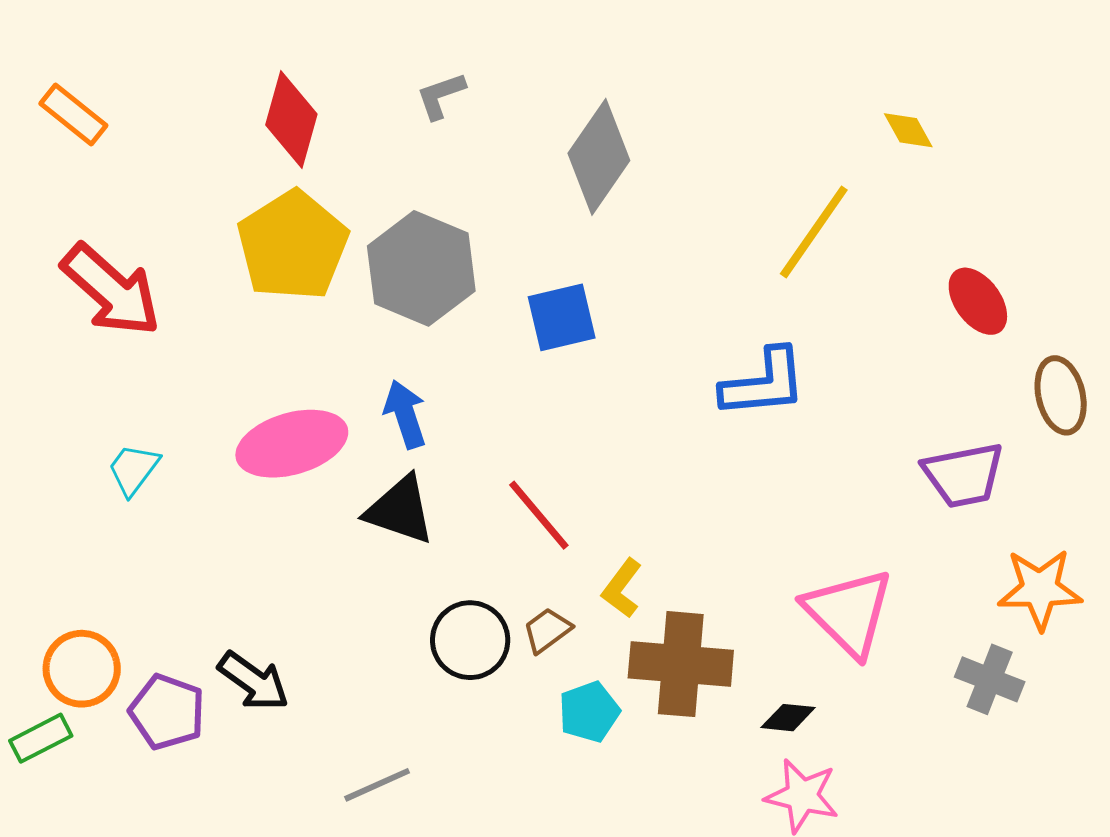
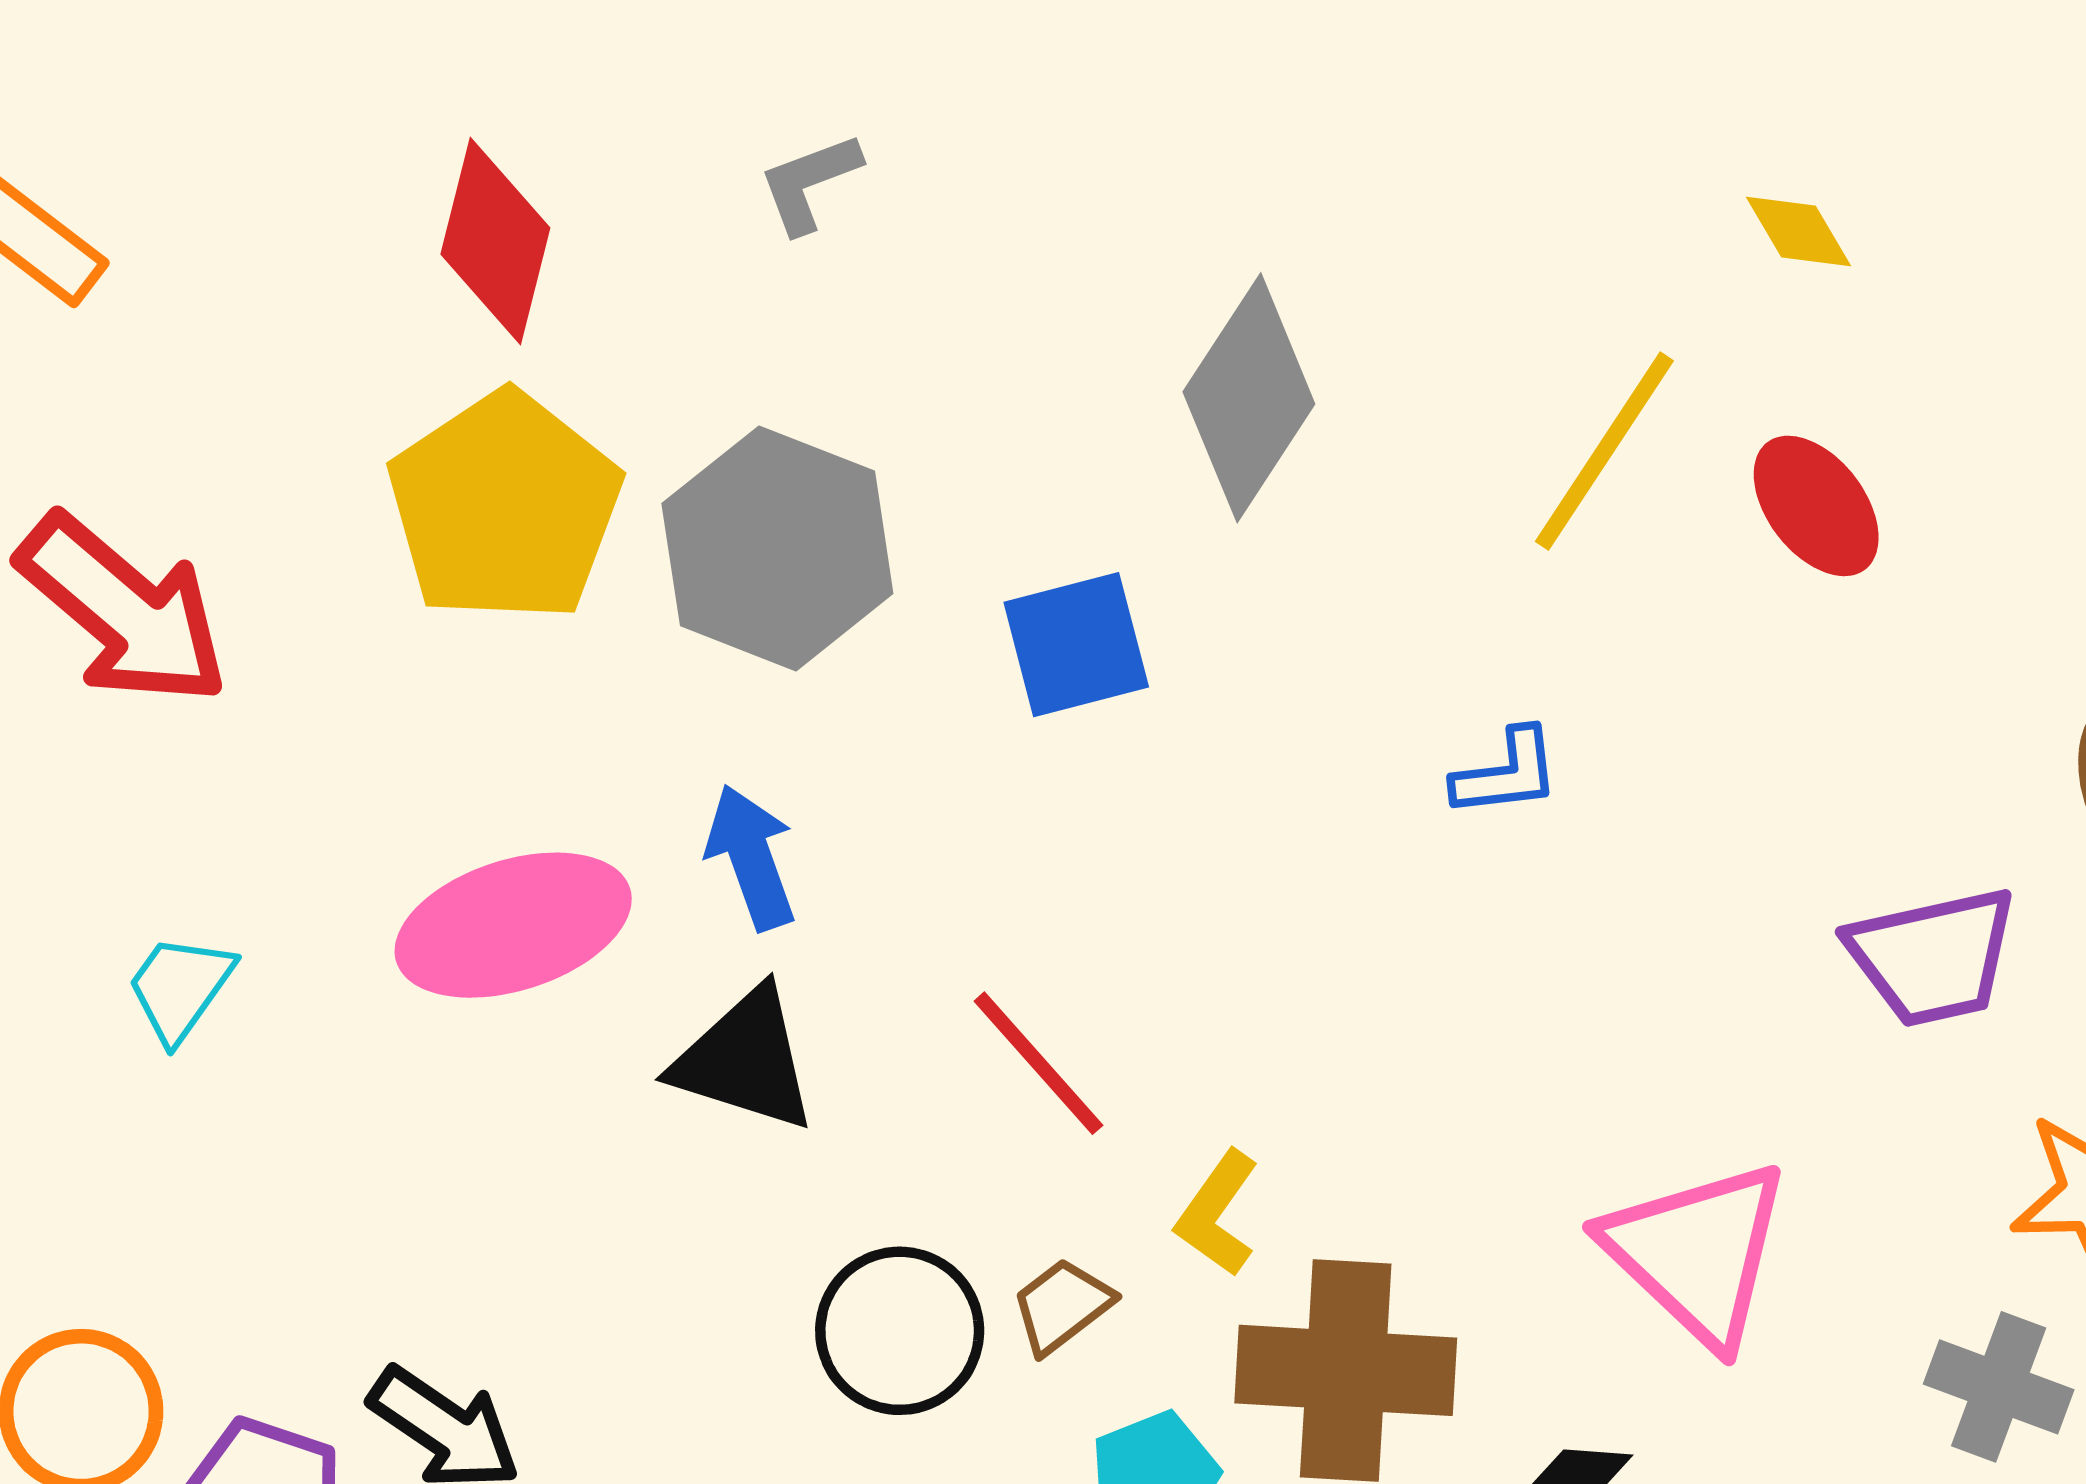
gray diamond: (599, 157) -> (1249, 398), moved
red ellipse: (978, 301) -> (1816, 506), moved
blue L-shape: (764, 383) -> (1506, 773), size x0.6

